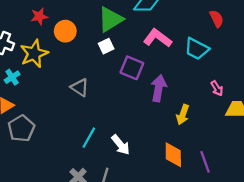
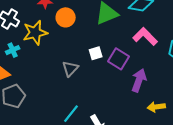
white square: (106, 46) -> (96, 53), moved
gray triangle: (80, 87) -> (70, 69), turned 30
yellow arrow: (183, 115) -> (156, 107), turned 54

